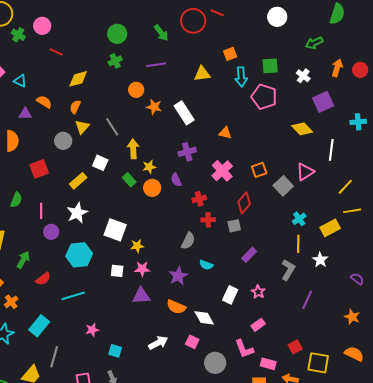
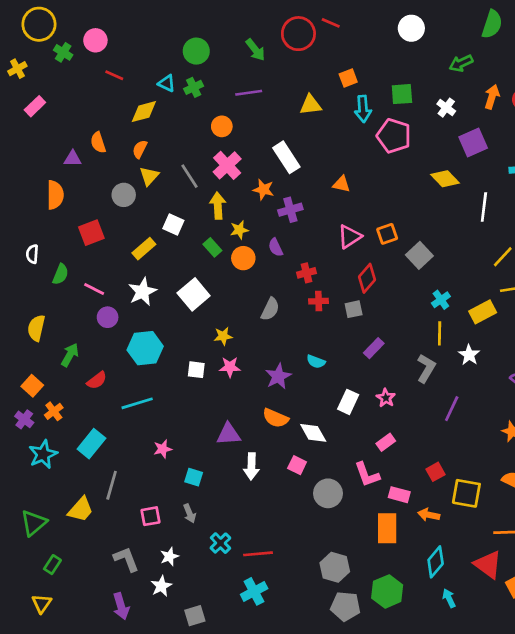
cyan triangle: (20, 81) -> (167, 83), moved
orange semicircle: (44, 102) -> (98, 142), turned -140
orange star: (154, 107) -> (263, 190), moved
pink cross: (222, 171) -> (227, 165), moved
pink triangle: (305, 172) -> (349, 237), moved
pink line: (41, 211) -> (94, 289), turned -63
white square: (115, 230) -> (194, 294), moved, turned 30
gray semicircle: (188, 241) -> (270, 309), moved
purple triangle: (141, 296) -> (229, 434), moved
white arrow: (158, 343) -> (251, 466), turned 120

